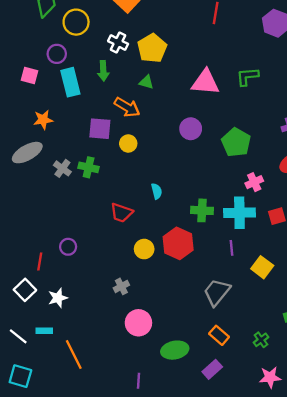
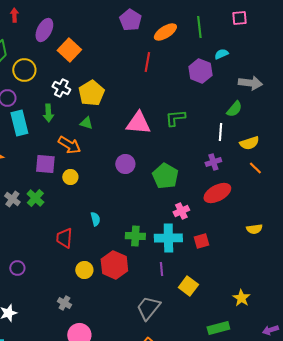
green cross: (89, 167) -> (35, 198), turned 30
red trapezoid: (121, 213) -> (64, 238), turned 75
gray cross: (121, 286) -> (64, 303), turned -32

